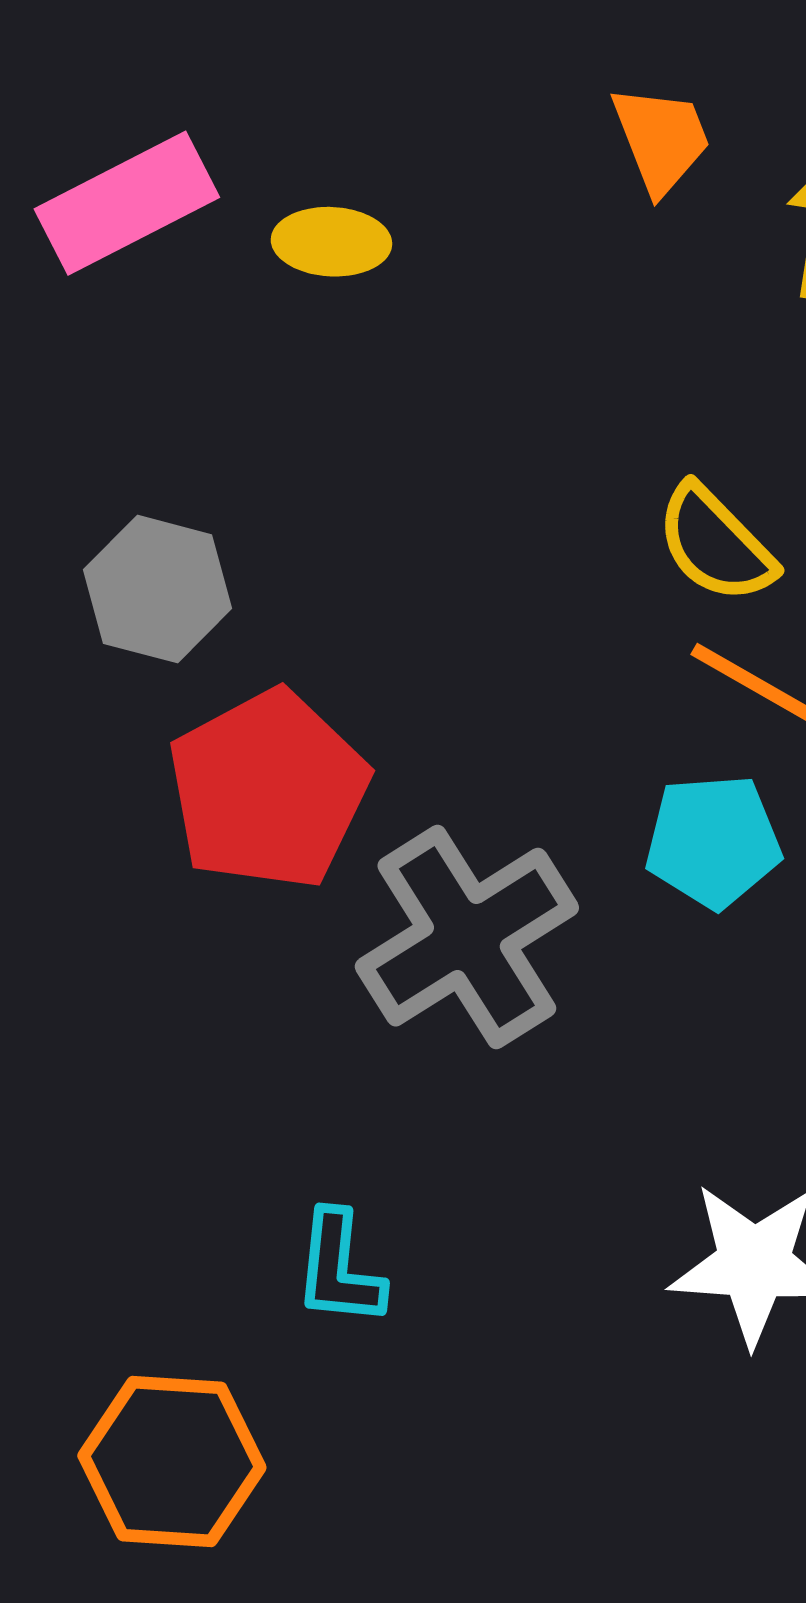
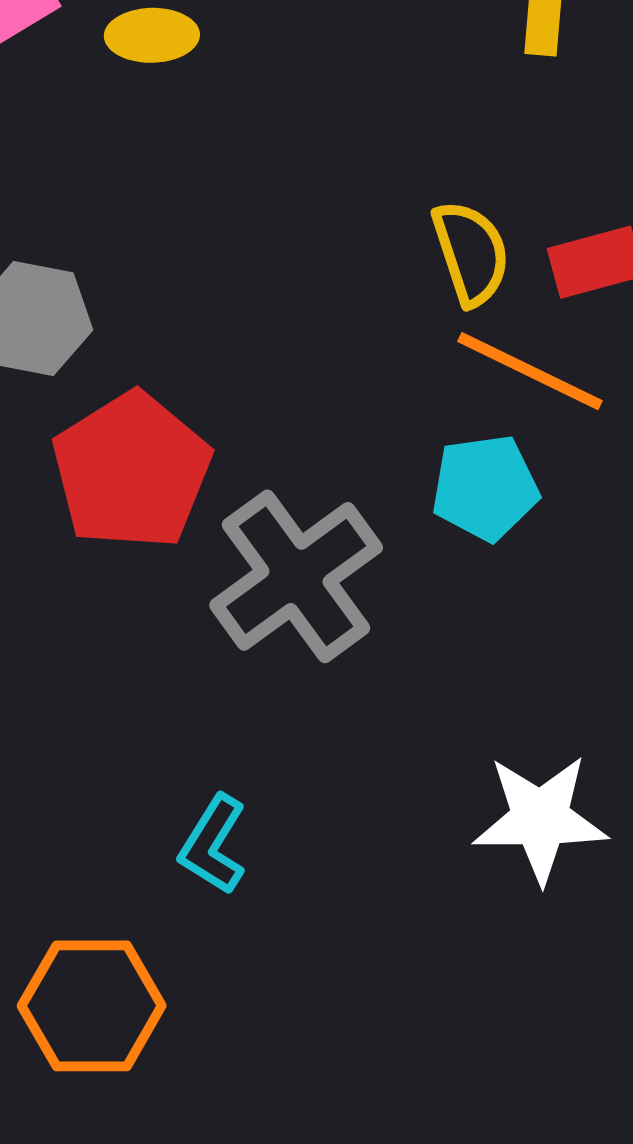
yellow semicircle: (715, 544) -> (471, 253), turned -150
cyan L-shape: (339, 1269) -> (213, 845), turned 30

